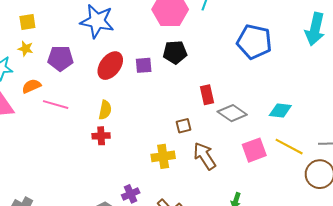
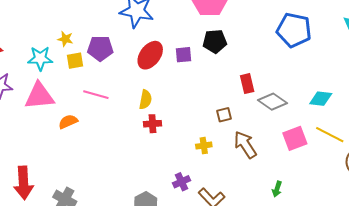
yellow square: (27, 22) -> (75, 61), moved
orange semicircle: (31, 86) -> (68, 122), moved
red cross: (101, 136) -> (153, 124), moved
yellow cross: (163, 156) -> (204, 146), size x0.7
purple cross: (131, 194) -> (181, 182), moved

